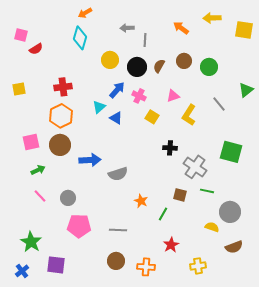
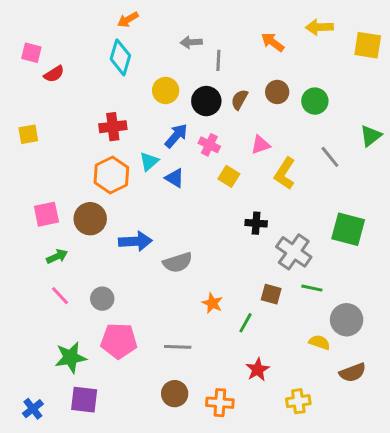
red cross: (63, 87) -> (113, 127), moved
orange hexagon: (61, 116) -> (111, 175), moved
green star: (31, 242) -> (71, 357), moved, turned 30

